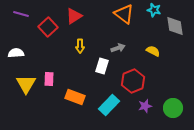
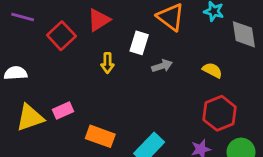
white rectangle: (102, 66) -> (139, 43), moved
pink rectangle: (49, 79) -> (63, 110), turned 64
red hexagon: (133, 81) -> (219, 113), moved
yellow triangle: (26, 84) -> (30, 118), turned 40

